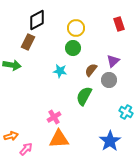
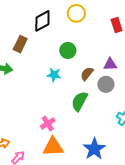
black diamond: (37, 20) -> (42, 21), moved
yellow circle: (76, 28) -> (76, 13), moved
purple triangle: (113, 61) -> (110, 64), turned 40
blue star: (110, 141) -> (94, 149), moved

